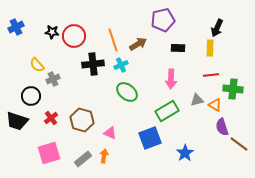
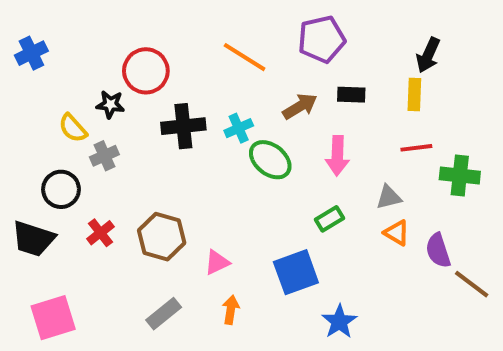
black star: (52, 32) -> (110, 104), moved
orange line: (113, 40) -> (245, 57), moved, turned -40
brown arrow: (138, 44) -> (300, 106), moved
green ellipse: (127, 92) -> (270, 160), moved
orange triangle: (215, 105) -> (397, 233), moved
green rectangle: (167, 111) -> (329, 219), size x0.6
pink triangle: (110, 133) -> (217, 262), turned -48
pink square: (49, 153) -> (53, 318), moved
blue star: (185, 153) -> (339, 322), moved
orange arrow: (104, 156) -> (231, 310), moved

